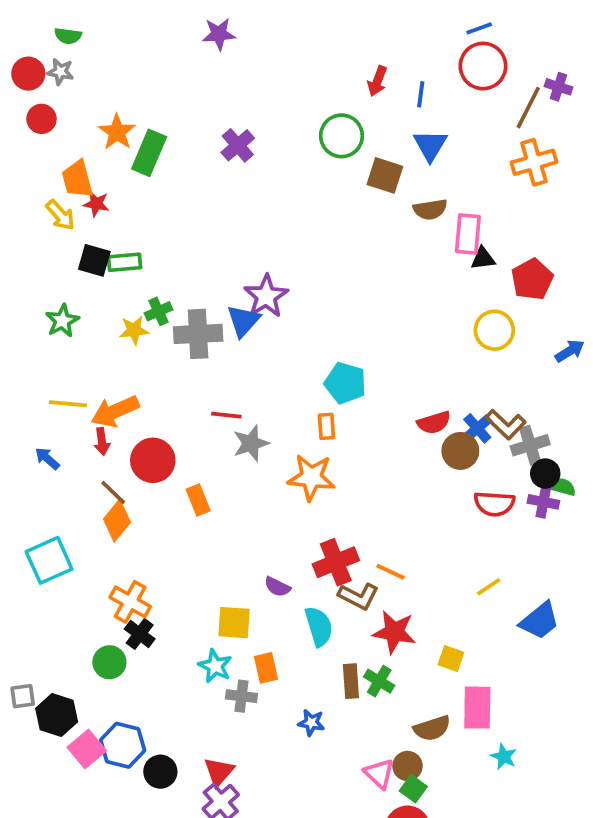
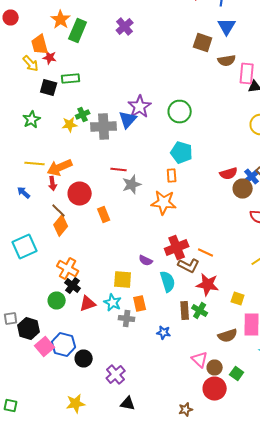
red circle: (42, 119) -> (11, 18), moved
green circle: (341, 136) -> (180, 112), moved
green rectangle: (125, 262) -> (71, 78), moved
brown circle: (408, 766) -> (215, 368), moved
red triangle: (219, 772) -> (88, 304), moved, turned 30
green square: (413, 789) -> (237, 374), moved

